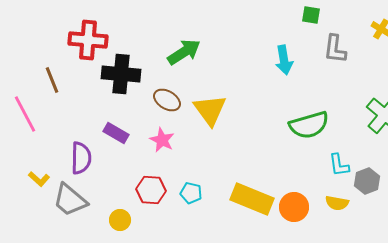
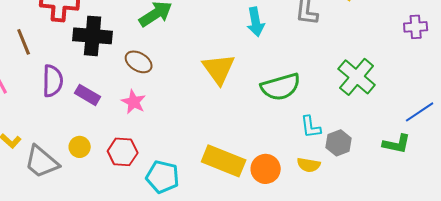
yellow triangle: (210, 110) -> (219, 69), moved
purple semicircle: (81, 158) -> (53, 81), moved
cyan pentagon: (191, 193) -> (163, 177), moved, size x1.5
yellow circle: (120, 220) -> (80, 147), moved

